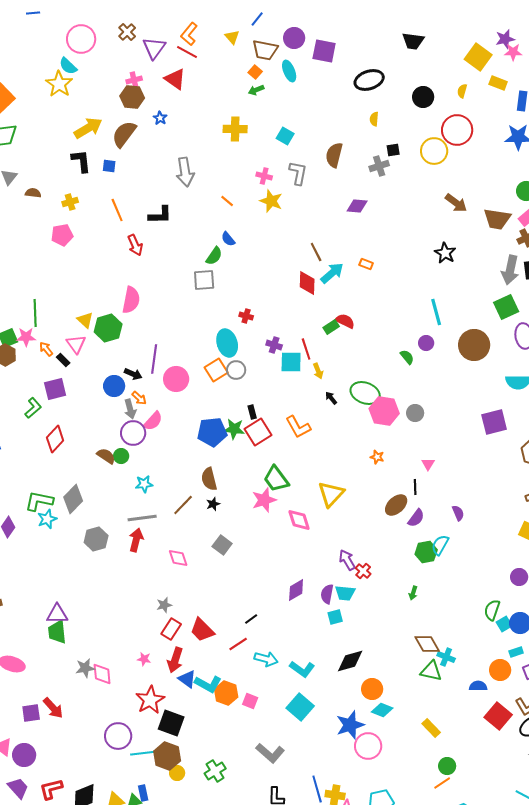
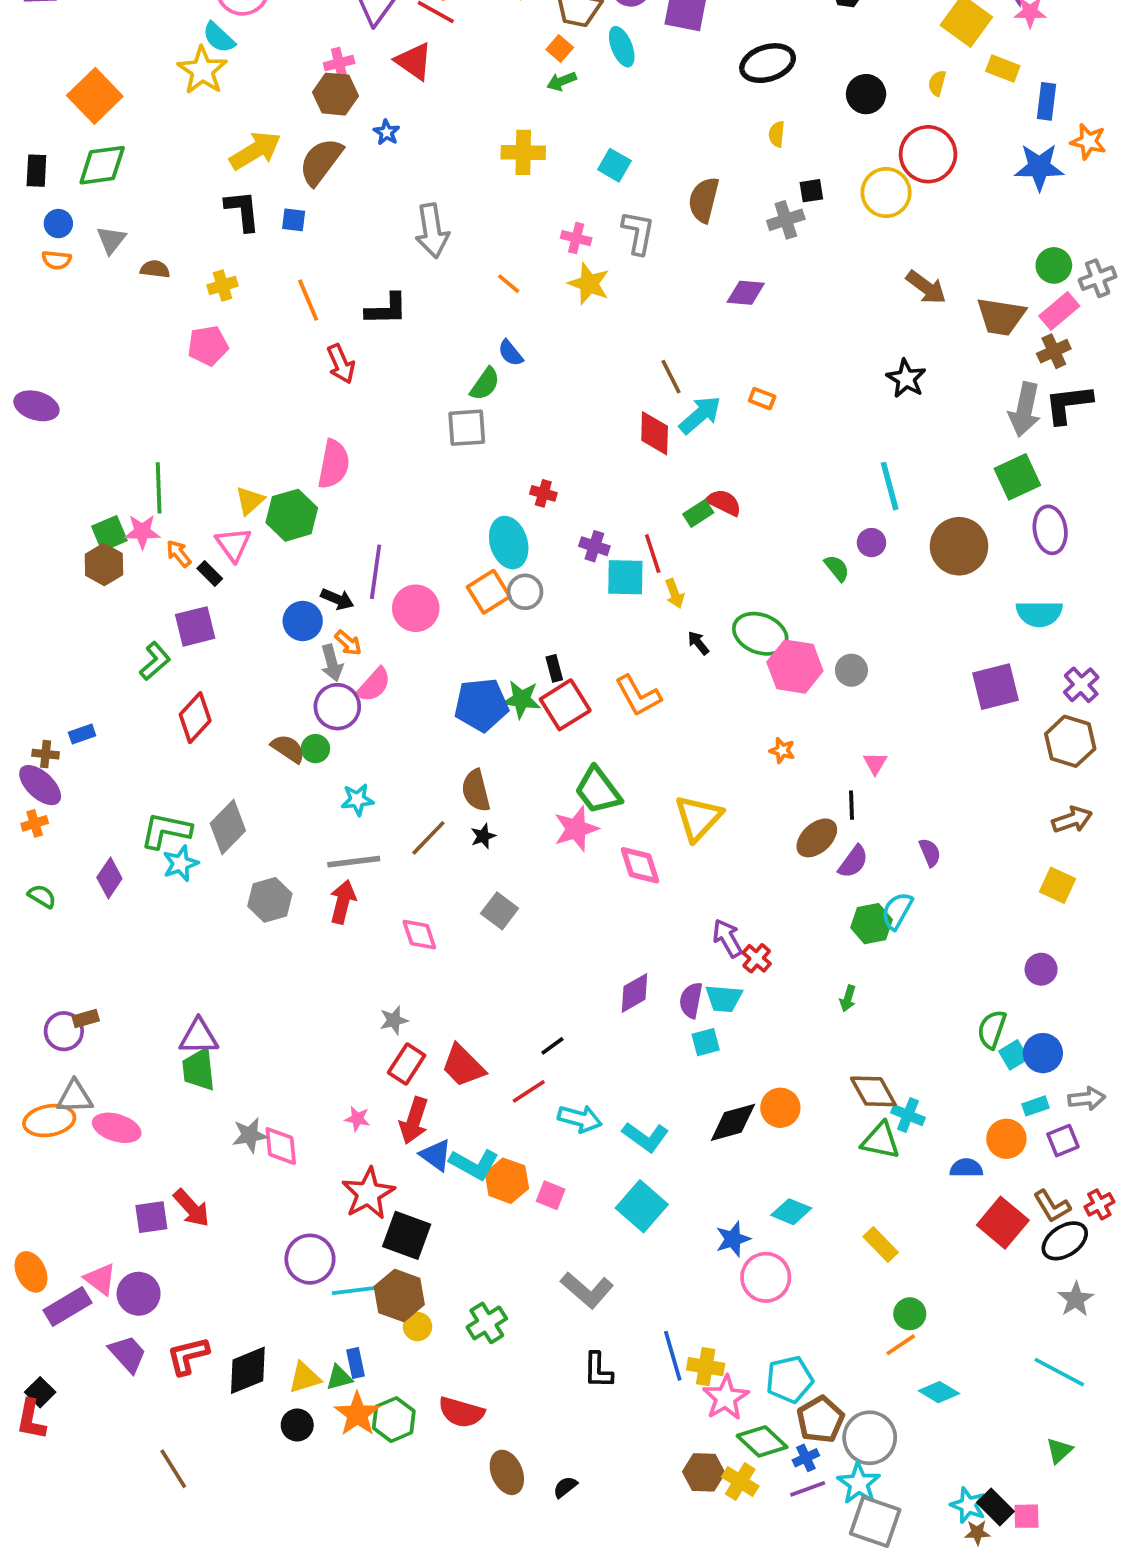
yellow triangle: (85, 320) -> (250, 501), turned 36
orange circle: (372, 689) -> (780, 1108), moved
blue star: (350, 725) -> (733, 1239), size x0.7

